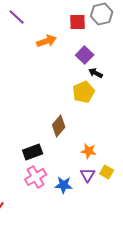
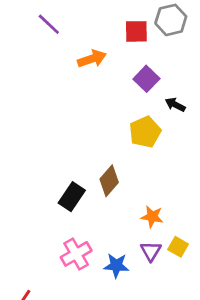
black arrow: (96, 73) -> (175, 105), moved
black rectangle: (33, 152) -> (72, 197), moved, turned -36

